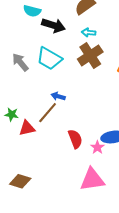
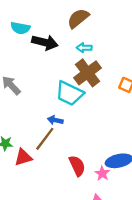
cyan trapezoid: (49, 59) -> (69, 93), moved

